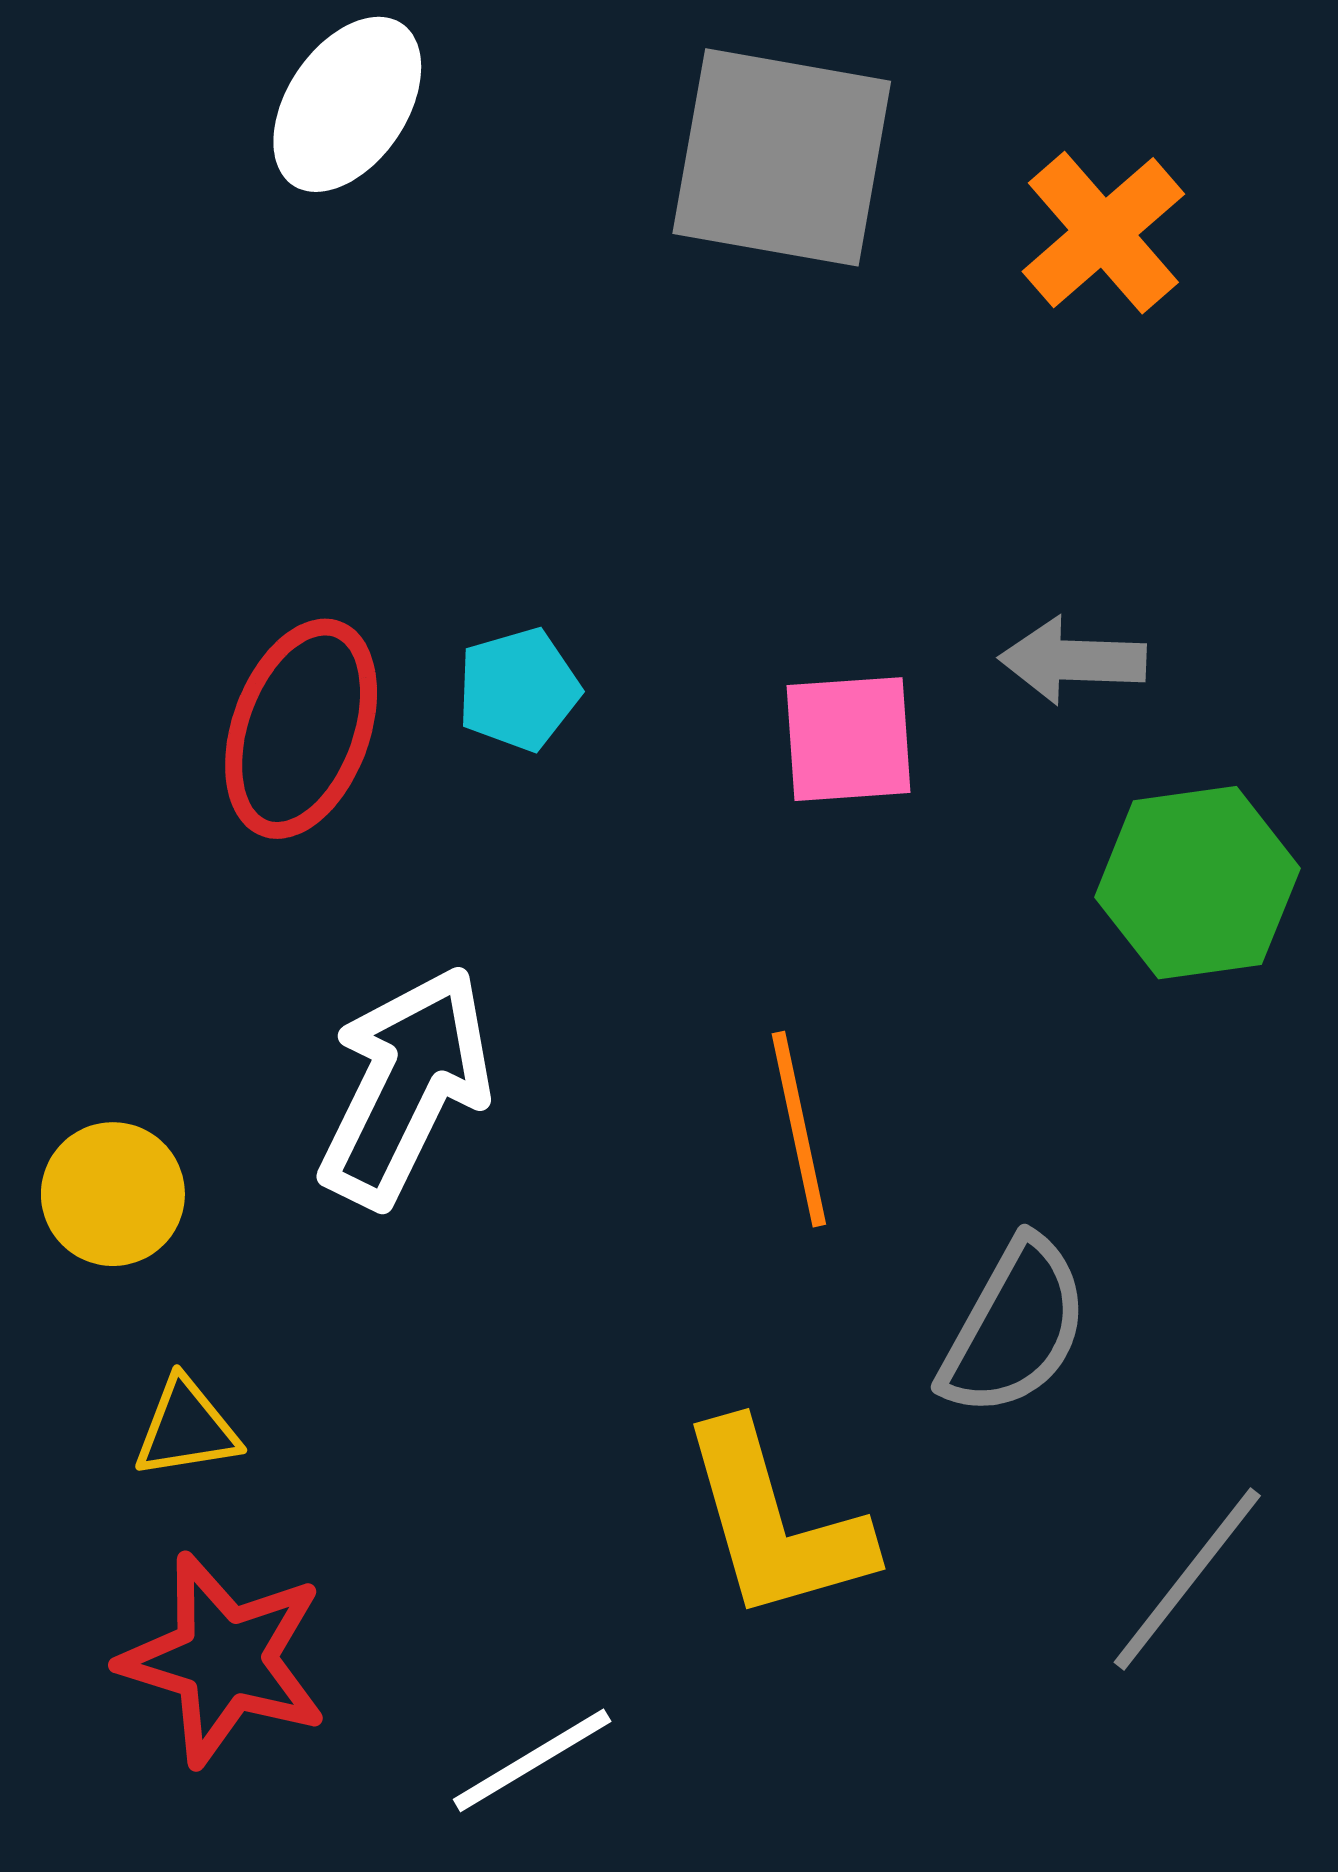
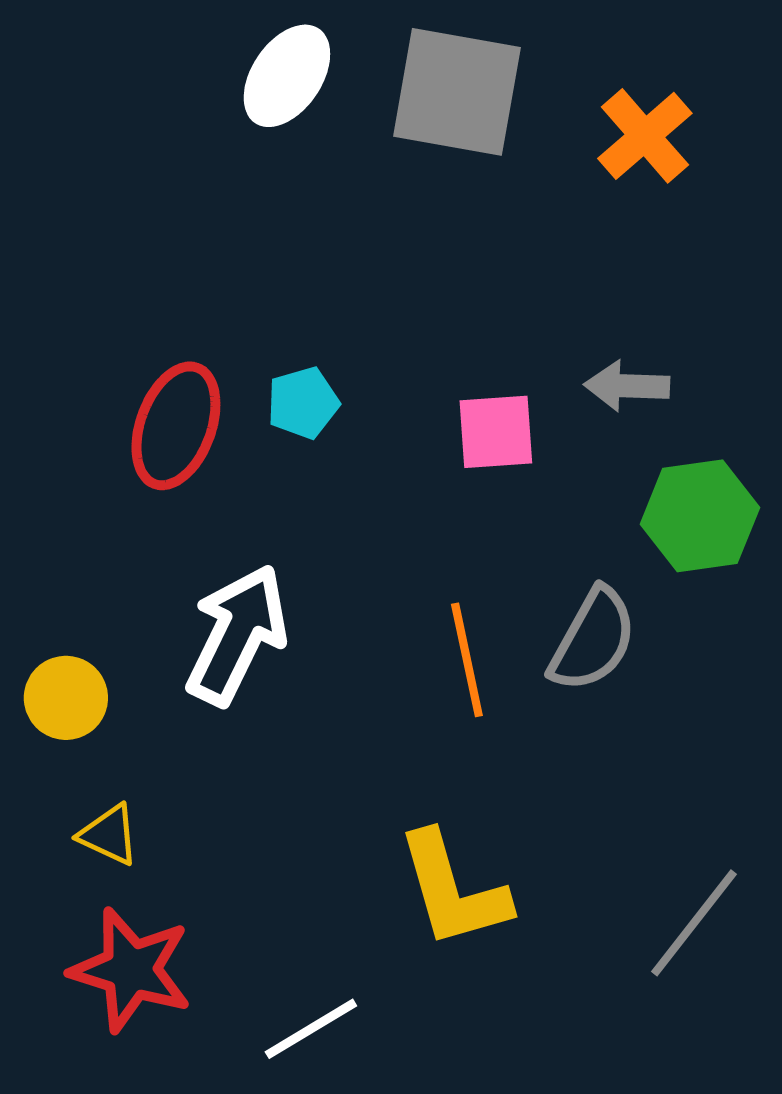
white ellipse: (347, 104) -> (287, 76), moved
gray semicircle: (1014, 1328) -> (593, 640), moved
yellow triangle: (186, 1428) -> (109, 835), turned 34

